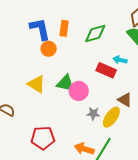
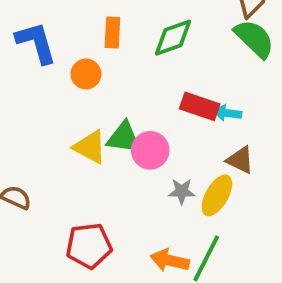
blue L-shape: (40, 29) -> (36, 43), moved
cyan arrow: (120, 60) -> (227, 113), moved
yellow triangle: (36, 84) -> (90, 147), moved

